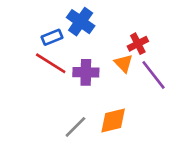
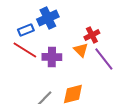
blue cross: (81, 22) -> (48, 18), turned 30

